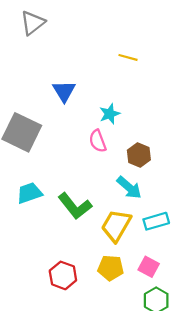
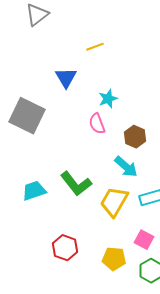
yellow line: (128, 57) -> (95, 47), moved, turned -36
cyan trapezoid: (29, 193) -> (34, 191), moved
yellow pentagon: (111, 268) -> (114, 259), moved

